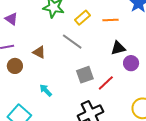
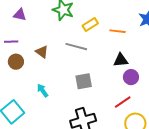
purple triangle: (11, 19) -> (20, 15), turned -32
gray line: (72, 42) -> (76, 47), turned -30
red line: (106, 83) -> (123, 102), moved

